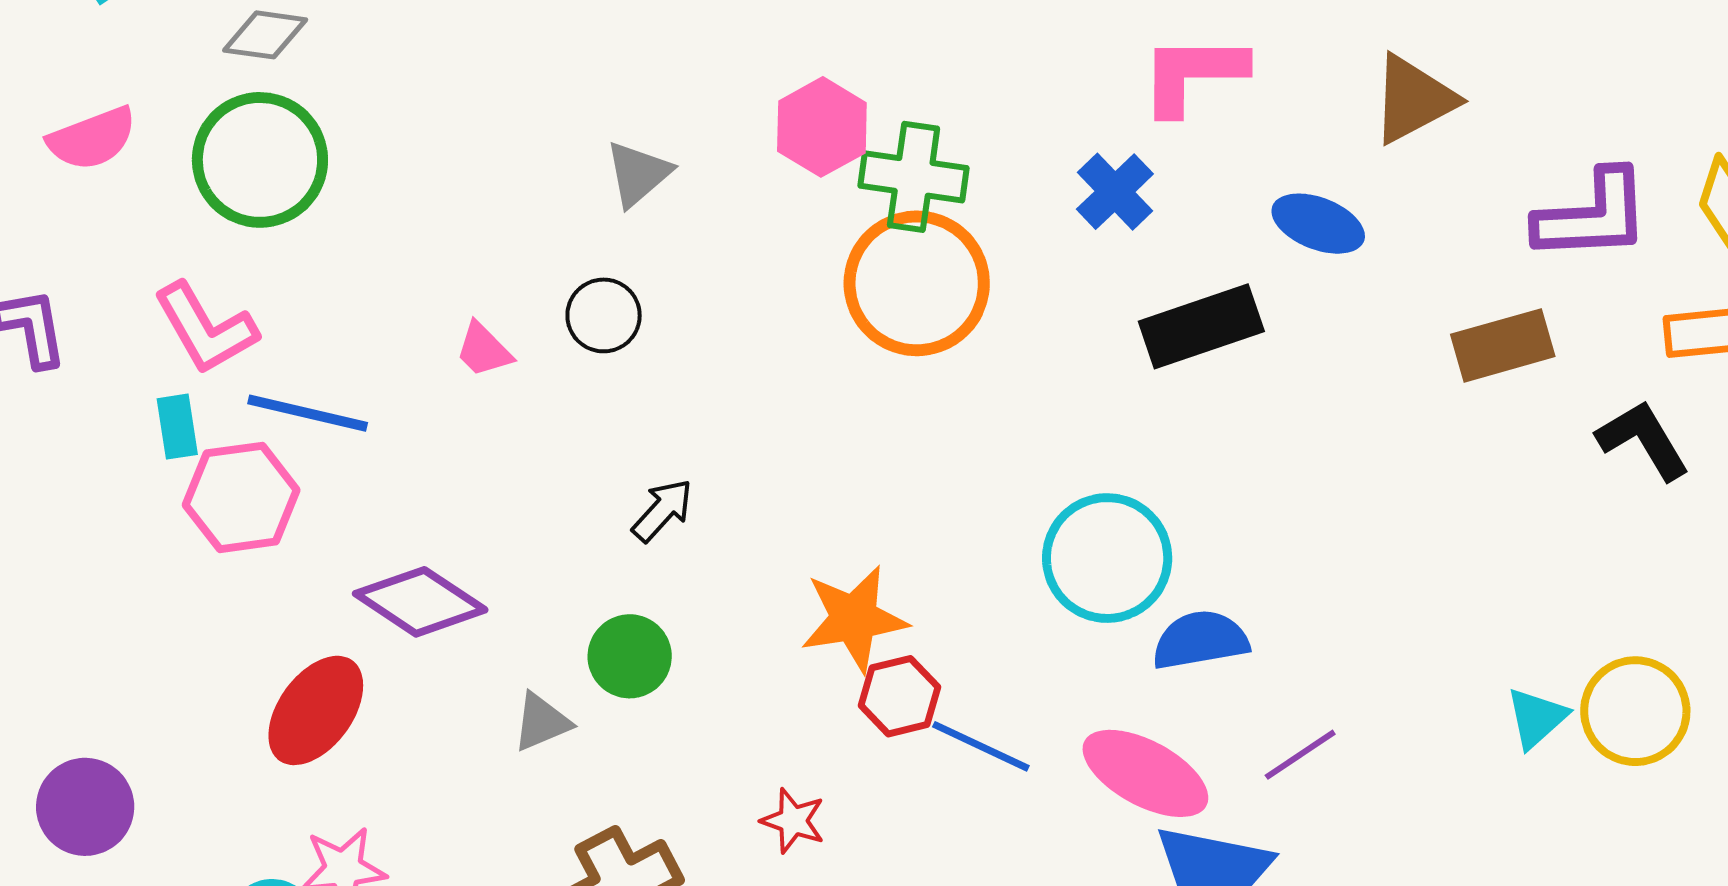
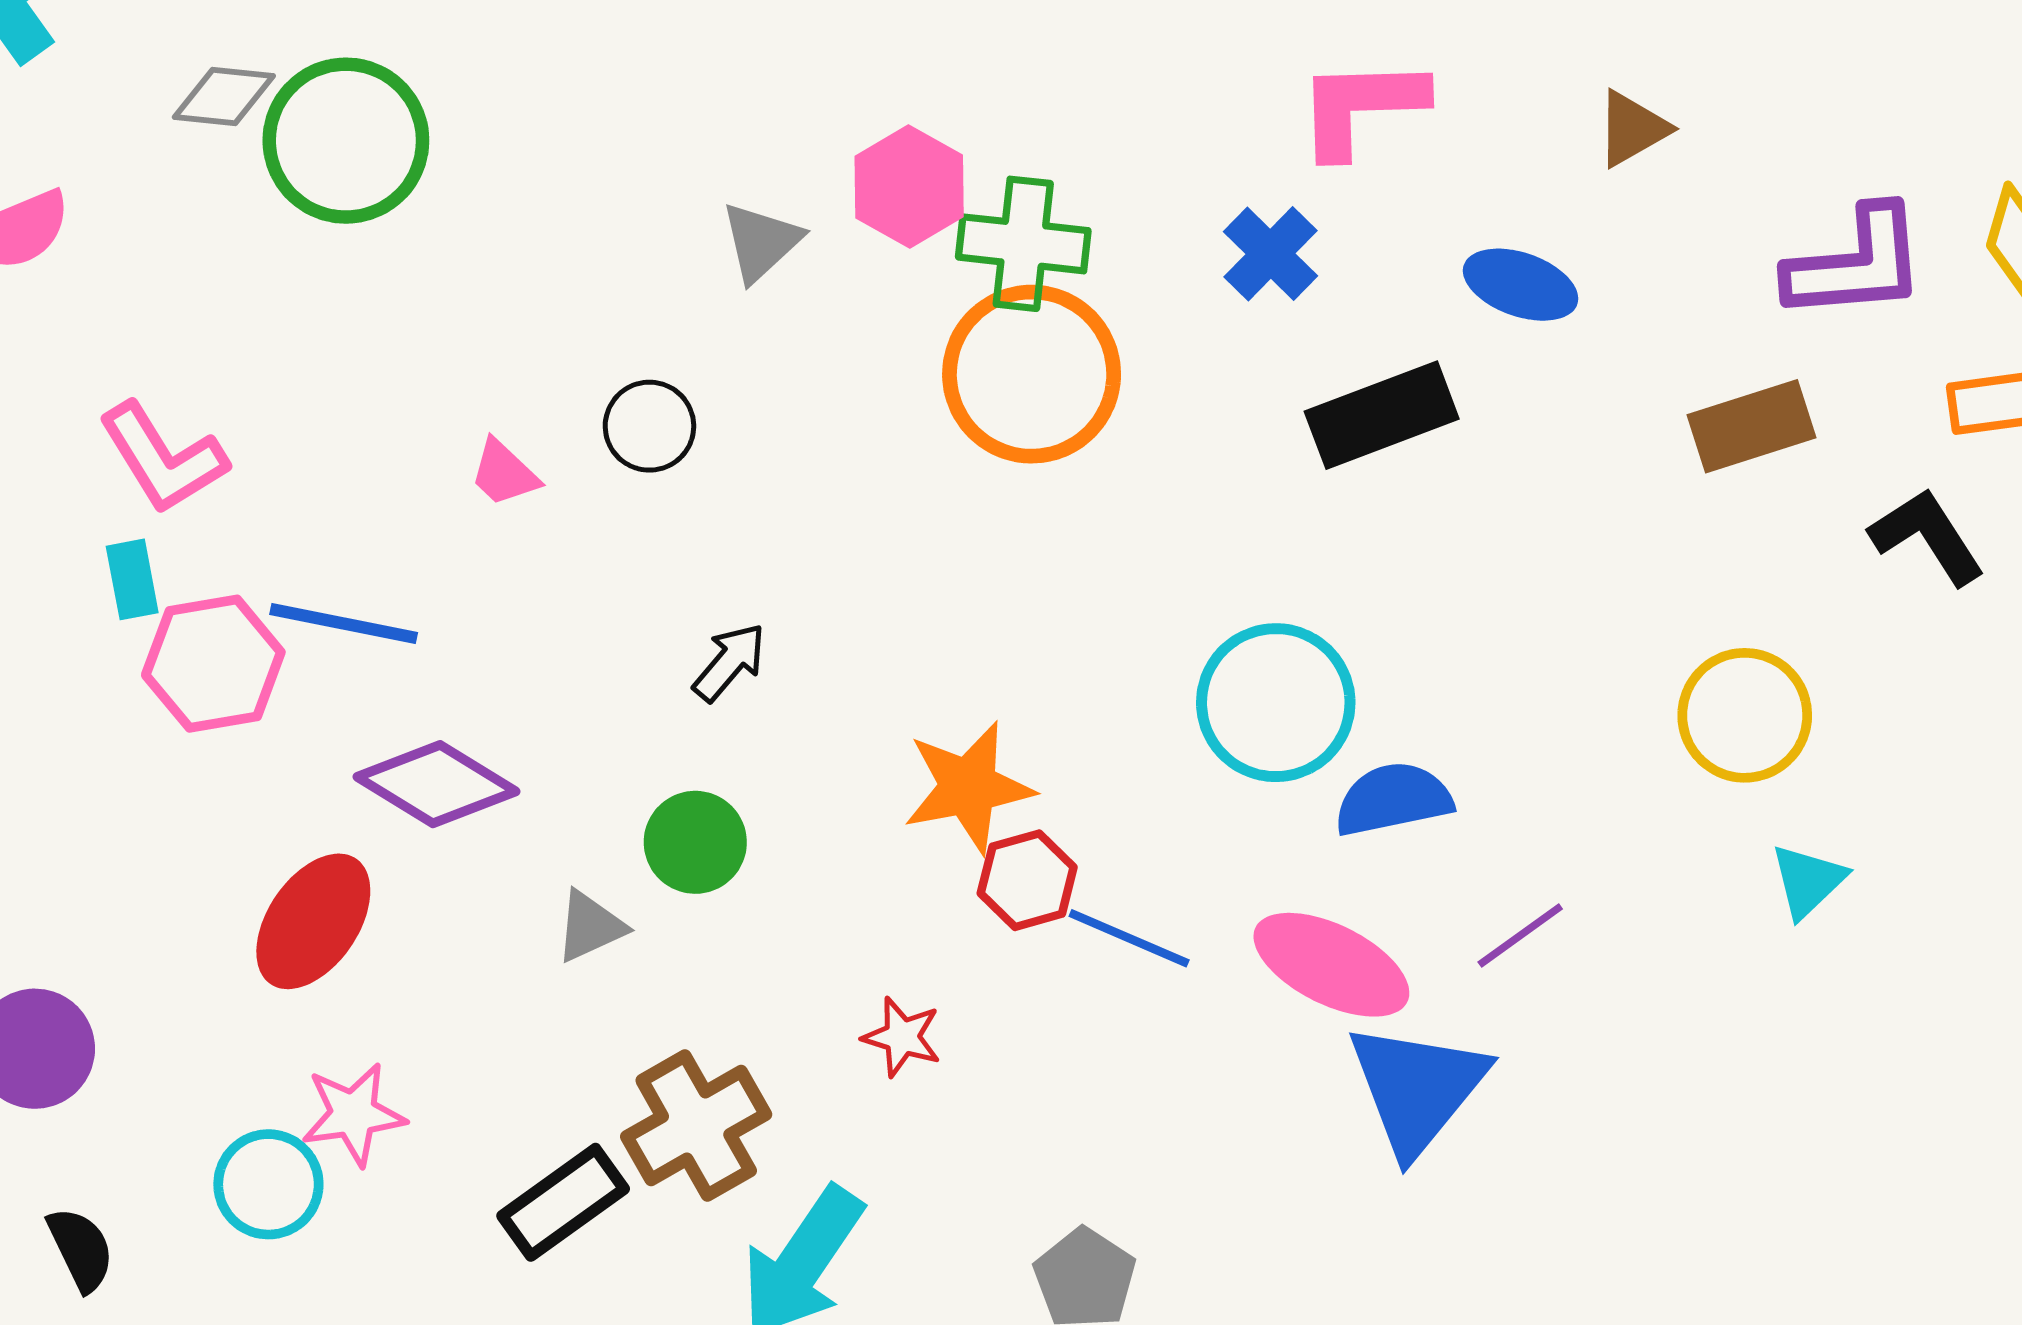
brown triangle: (1414, 99) -> (1632, 129), size x0.7
green circle: (260, 160) -> (346, 141), moved
gray triangle: (638, 174) -> (761, 242), moved
blue line: (308, 413) -> (344, 623), moved
yellow circle: (1635, 711) -> (1745, 715), moved

